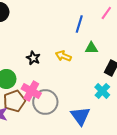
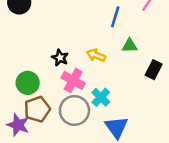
pink cross: (31, 91) -> (73, 80), moved
cyan cross: (102, 91) -> (101, 97), moved

